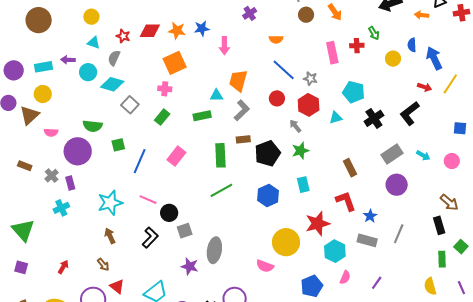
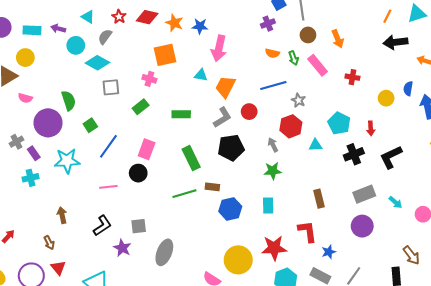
purple cross: (250, 13) -> (268, 24), moved
green arrow: (374, 33) -> (294, 58), moved
pink arrow: (224, 46) -> (219, 48), size x1.4
pink rectangle: (332, 53) -> (318, 65), moved, turned -40
blue line: (284, 70) -> (273, 86), turned -70
red arrow: (424, 87) -> (371, 128), moved, turned 56
cyan triangle: (216, 95) -> (201, 75), moved
red circle: (277, 98) -> (249, 112), moved
gray square: (130, 105) -> (111, 87), turned 30
green semicircle: (93, 126) -> (69, 101), turned -126
brown rectangle: (243, 139) -> (212, 187), moved
green square: (118, 145) -> (90, 125), turned -32
black pentagon: (268, 153) -> (231, 148), moved
green rectangle: (220, 155) -> (191, 158), turned -35
pink rectangle: (176, 156) -> (147, 149), turned -30
purple rectangle: (70, 183) -> (34, 153), turned -32
pink line: (148, 200) -> (108, 187), turned -42
cyan star: (110, 203) -> (67, 161), moved
cyan cross: (61, 208) -> (31, 178), moved
black circle: (169, 213) -> (138, 173), moved
purple star: (190, 266) -> (122, 248), moved

